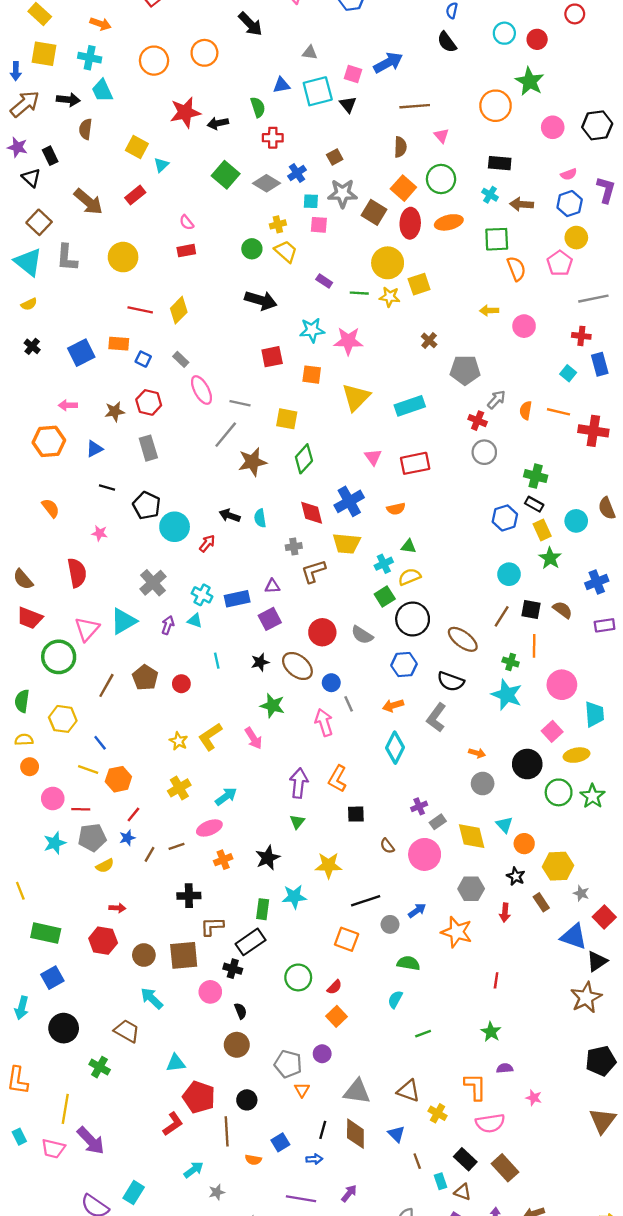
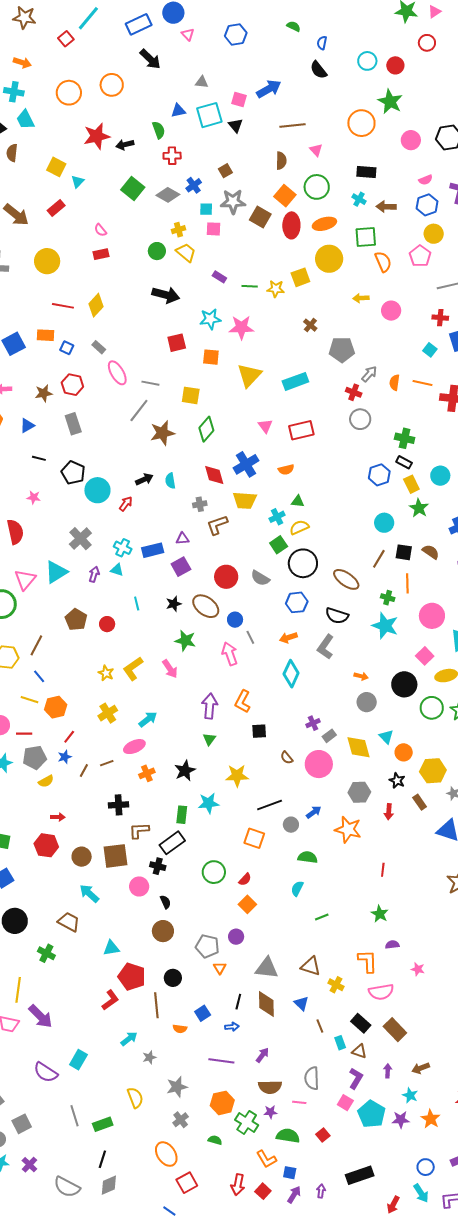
yellow circle: (388, 263) -> (329, 259), moved
black arrow: (230, 516) -> (144, 479), turned 138
brown line: (106, 685) -> (36, 645), moved

